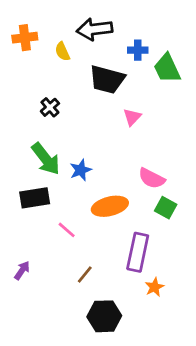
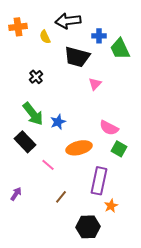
black rectangle: (35, 198) -> (25, 142), turned 55
black hexagon: (104, 316) -> (88, 227), moved

